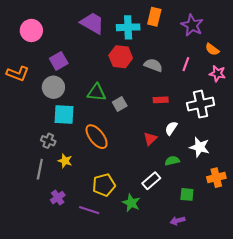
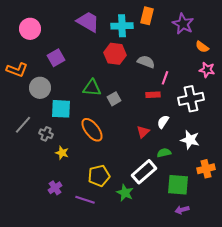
pink line: (186, 64) -> (165, 78), moved
gray circle: (53, 87) -> (40, 88), moved
gray line: (40, 169) -> (23, 125), moved, turned 30
white rectangle: (151, 181) -> (144, 172), size x1.4
green square: (187, 194) -> (178, 185), size x1.6
purple arrow: (177, 221) -> (182, 210), moved

